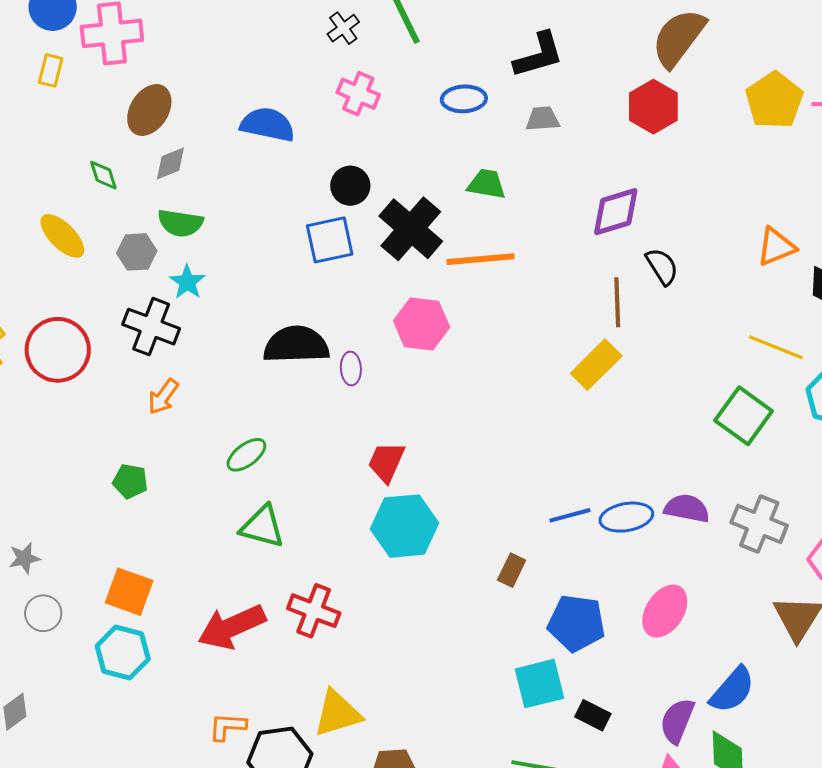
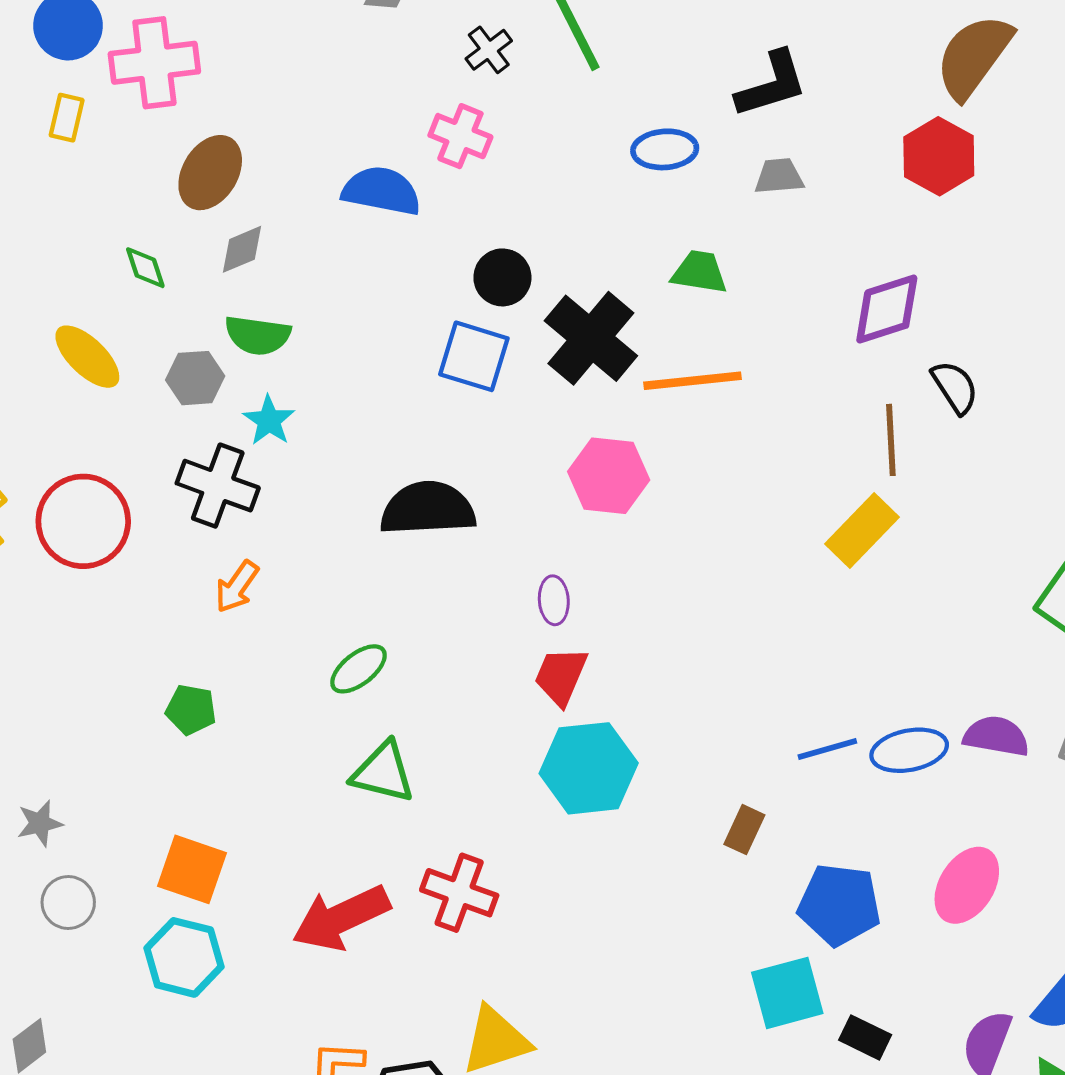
pink cross: (358, 94) -> (460, 136), moved
blue square: (330, 240) -> (474, 356), turned 30
purple ellipse: (351, 368) -> (554, 600), moved

